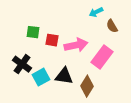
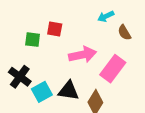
red square: (52, 40) -> (55, 29), moved

